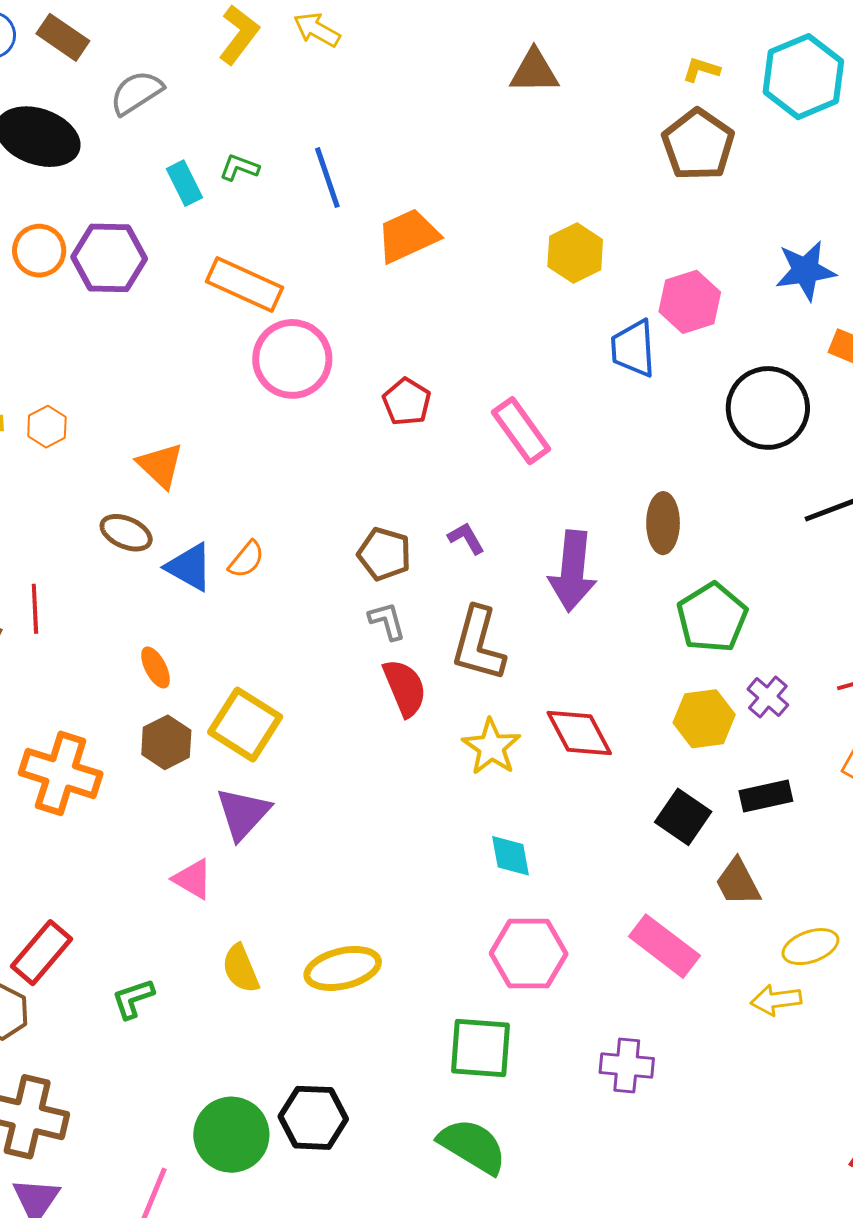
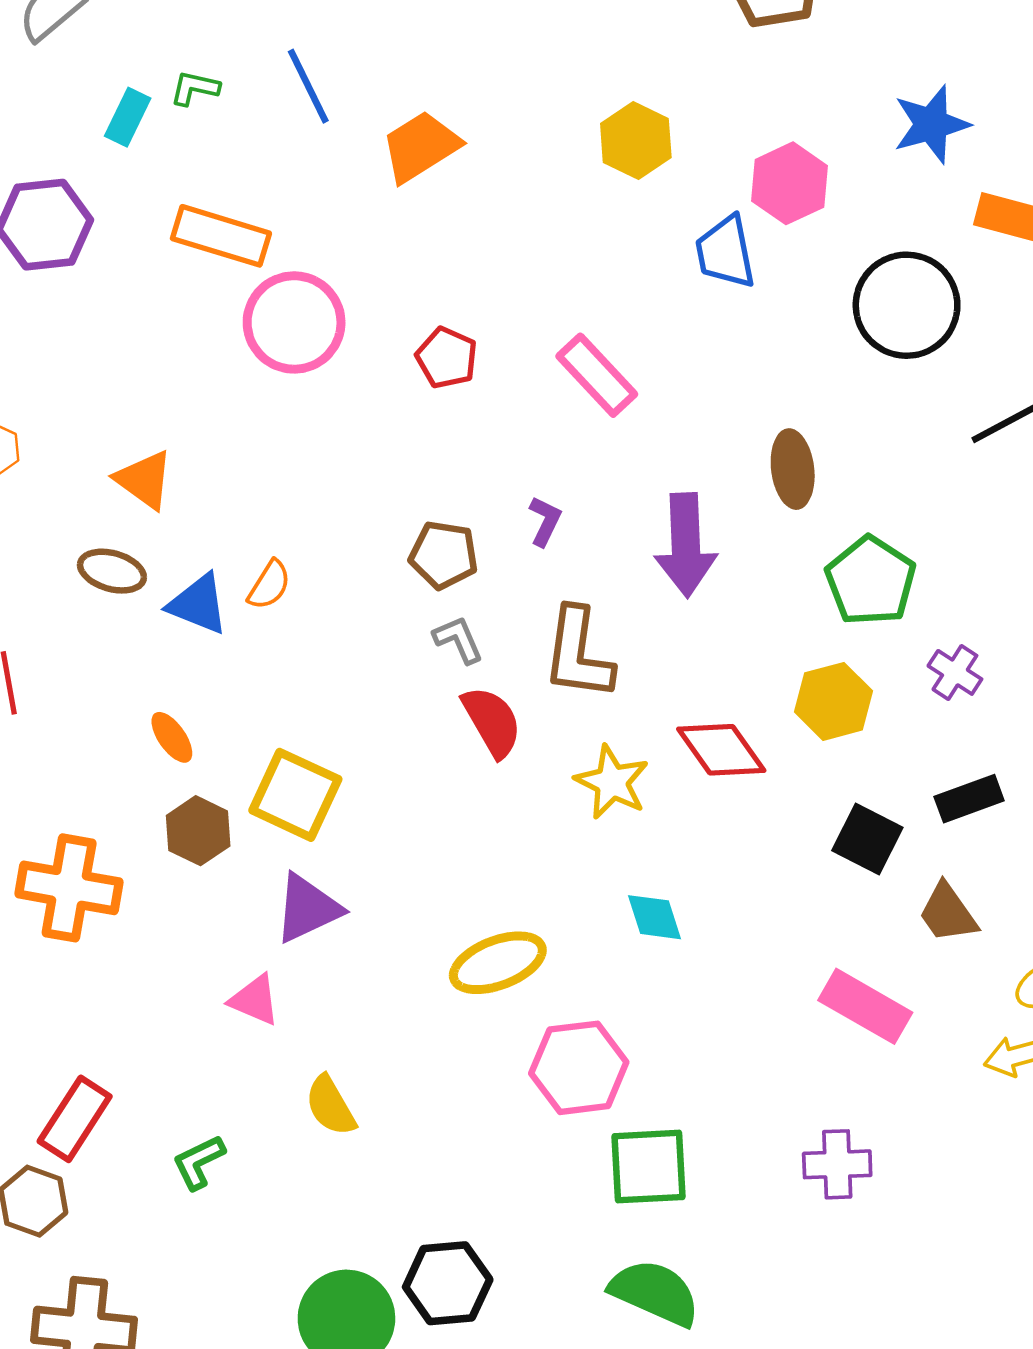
cyan rectangle: (184, 183) -> (128, 117), turned 60
purple L-shape: (466, 538) -> (545, 521), turned 63
yellow hexagon: (704, 719) -> (833, 701), moved
purple triangle: (243, 814) -> (308, 908), turned 30
pink hexagon: (529, 954) -> (579, 1068), moved
yellow ellipse: (343, 968) -> (498, 963), moved

